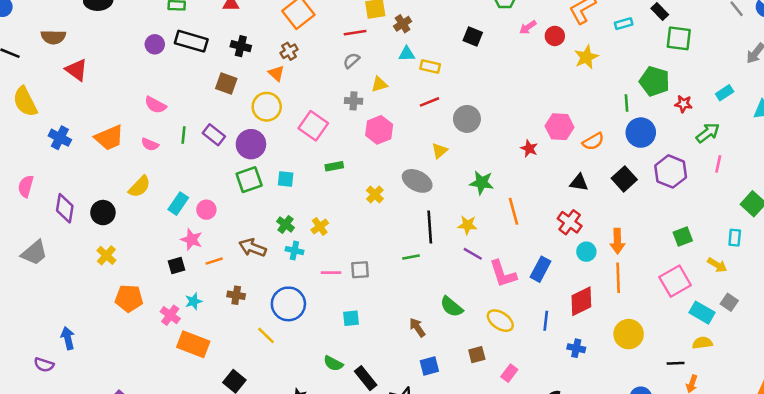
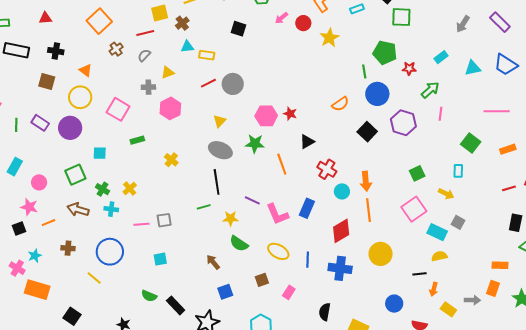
brown cross: (289, 51) -> (116, 49), moved
gray circle: (467, 119) -> (233, 84), moved
pink hexagon: (560, 127) -> (266, 116), moved
green square: (249, 180) -> (75, 175), moved
gray ellipse: (417, 181) -> (220, 150), moved
black triangle: (579, 183) -> (307, 142), moved, turned -35
cyan rectangle: (178, 204) -> (15, 167), moved
yellow star: (467, 225) -> (231, 218), moved
blue line: (546, 321) -> (308, 260), moved
blue cross: (576, 348) -> (340, 268), size x1.6

